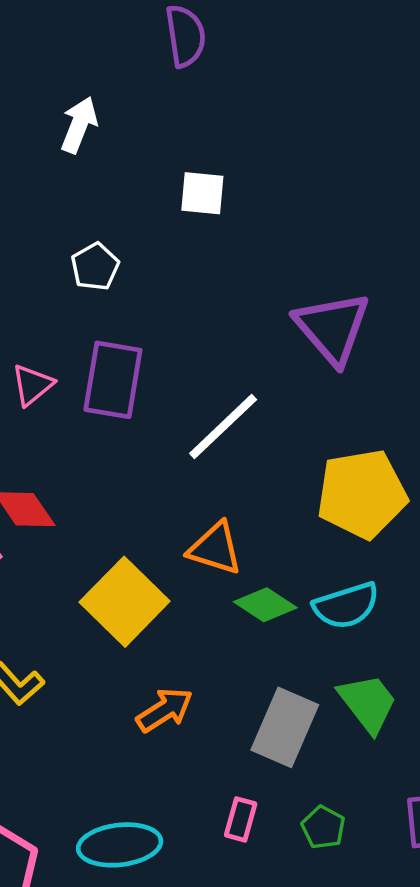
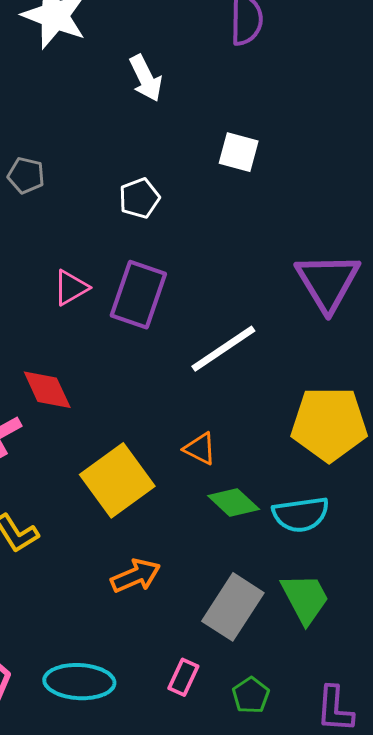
white arrow: (79, 125) -> (146, 78), turned 123
orange triangle: (215, 548) -> (200, 449), size x0.7

